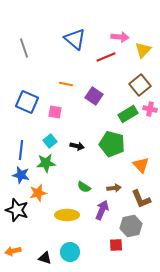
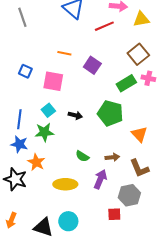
yellow triangle: (143, 50) -> (141, 19), turned 36
blue square: (27, 102) -> (25, 71), size x0.6
pink square: (55, 112) -> (53, 81), size x1.5
orange star: (38, 193) -> (36, 162), turned -30
orange arrow: (13, 251) -> (11, 220), turned -56
black triangle: (45, 258) -> (43, 227), size x1.5

